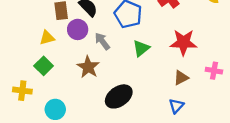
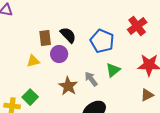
gray arrow: (102, 41) -> (91, 79), moved
green square: (44, 66) -> (30, 97), moved

